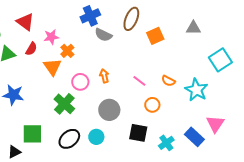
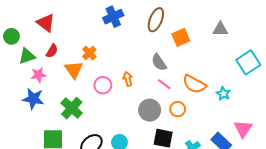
gray semicircle: (103, 35) -> (159, 62), moved, turned 30
pink star: (51, 37) -> (38, 75), moved
orange semicircle: (168, 81) -> (194, 84), size x1.6
cyan star: (196, 90) -> (223, 94), size x0.6
green cross: (64, 104) -> (72, 108), moved
gray circle: (109, 110) -> (150, 110), moved

